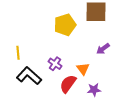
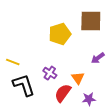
yellow line: (18, 53) -> (13, 62), turned -64
black L-shape: (29, 76) -> (24, 85), turned 30

